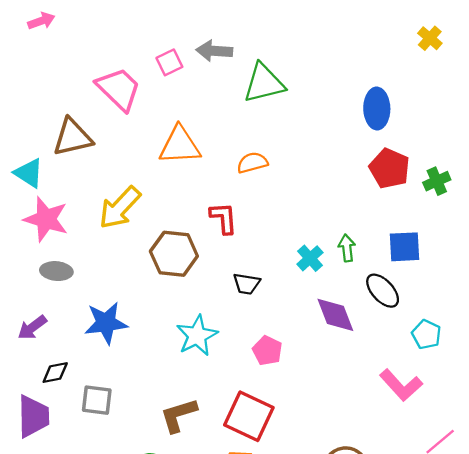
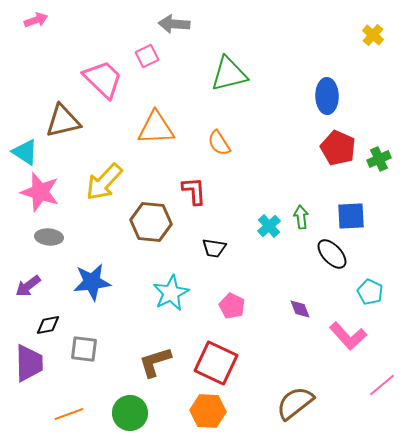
gray arrow: (214, 51) -> (174, 24), moved
orange semicircle: (252, 163) -> (219, 143), turned -108
purple diamond: (335, 315) -> (300, 309), moved, size x0.6

